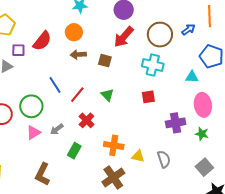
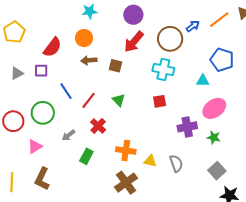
orange line: (209, 16) -> (219, 20), turned 55
blue arrow: (188, 30) -> (193, 26), moved
purple square: (18, 50) -> (41, 71), moved
pink ellipse: (203, 105) -> (214, 108), turned 65
pink triangle: (33, 133) -> (35, 146), moved
brown L-shape: (42, 174) -> (42, 179), moved

